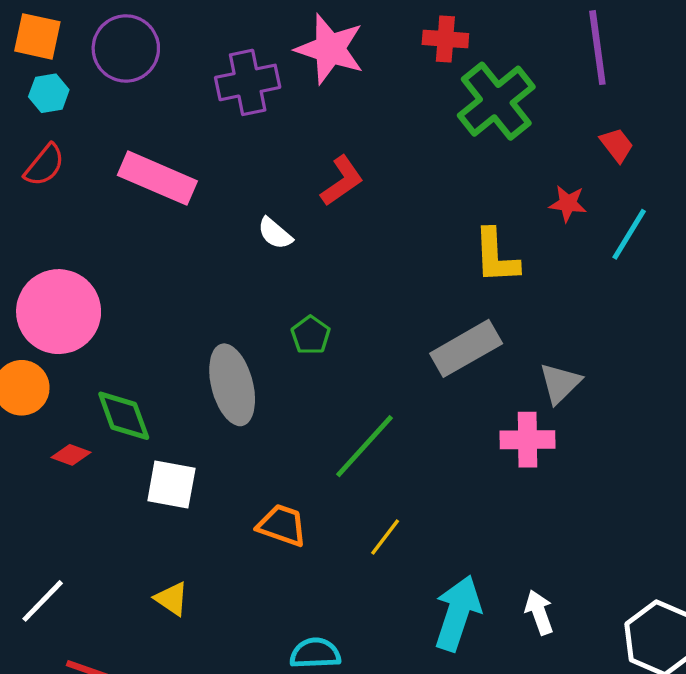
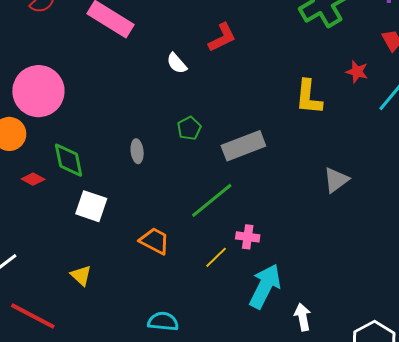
gray rectangle: (466, 348) -> (243, 146), moved
gray ellipse: (232, 385) -> (137, 151), size x0.5
pink cross: (528, 440) -> (248, 237), moved, size x0.7
cyan arrow: (458, 613) -> (265, 286), moved

